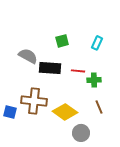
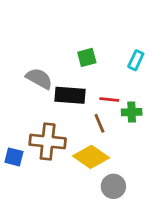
brown line: (99, 107) -> (99, 123), moved

